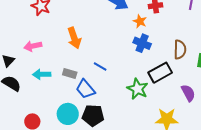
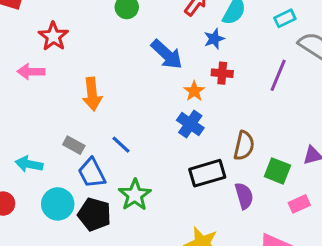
pink arrow: (33, 46) -> (31, 72), moved
cyan arrow: (42, 74) -> (29, 164), moved
green star: (138, 89) -> (135, 195), moved
purple semicircle: (188, 93) -> (244, 196), moved

